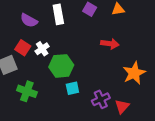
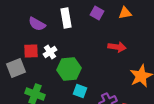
red square: (23, 48) -> (31, 51), turned -35
cyan square: (72, 88) -> (80, 91), turned 32

